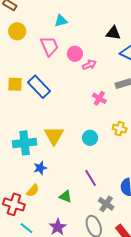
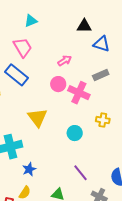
pink circle: (75, 54) -> (58, 84), moved
blue rectangle: (39, 87) -> (16, 75), moved
pink cross: (99, 98) -> (79, 93), size x1.5
yellow triangle: (54, 136) -> (38, 118), moved

